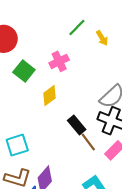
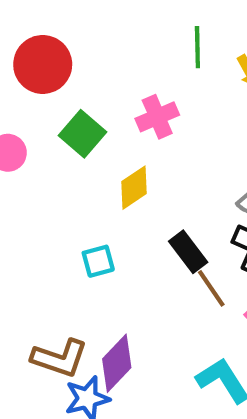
green line: (77, 28) -> (197, 47), turned -48
cyan square: (17, 145) -> (98, 261), moved, size x0.7

